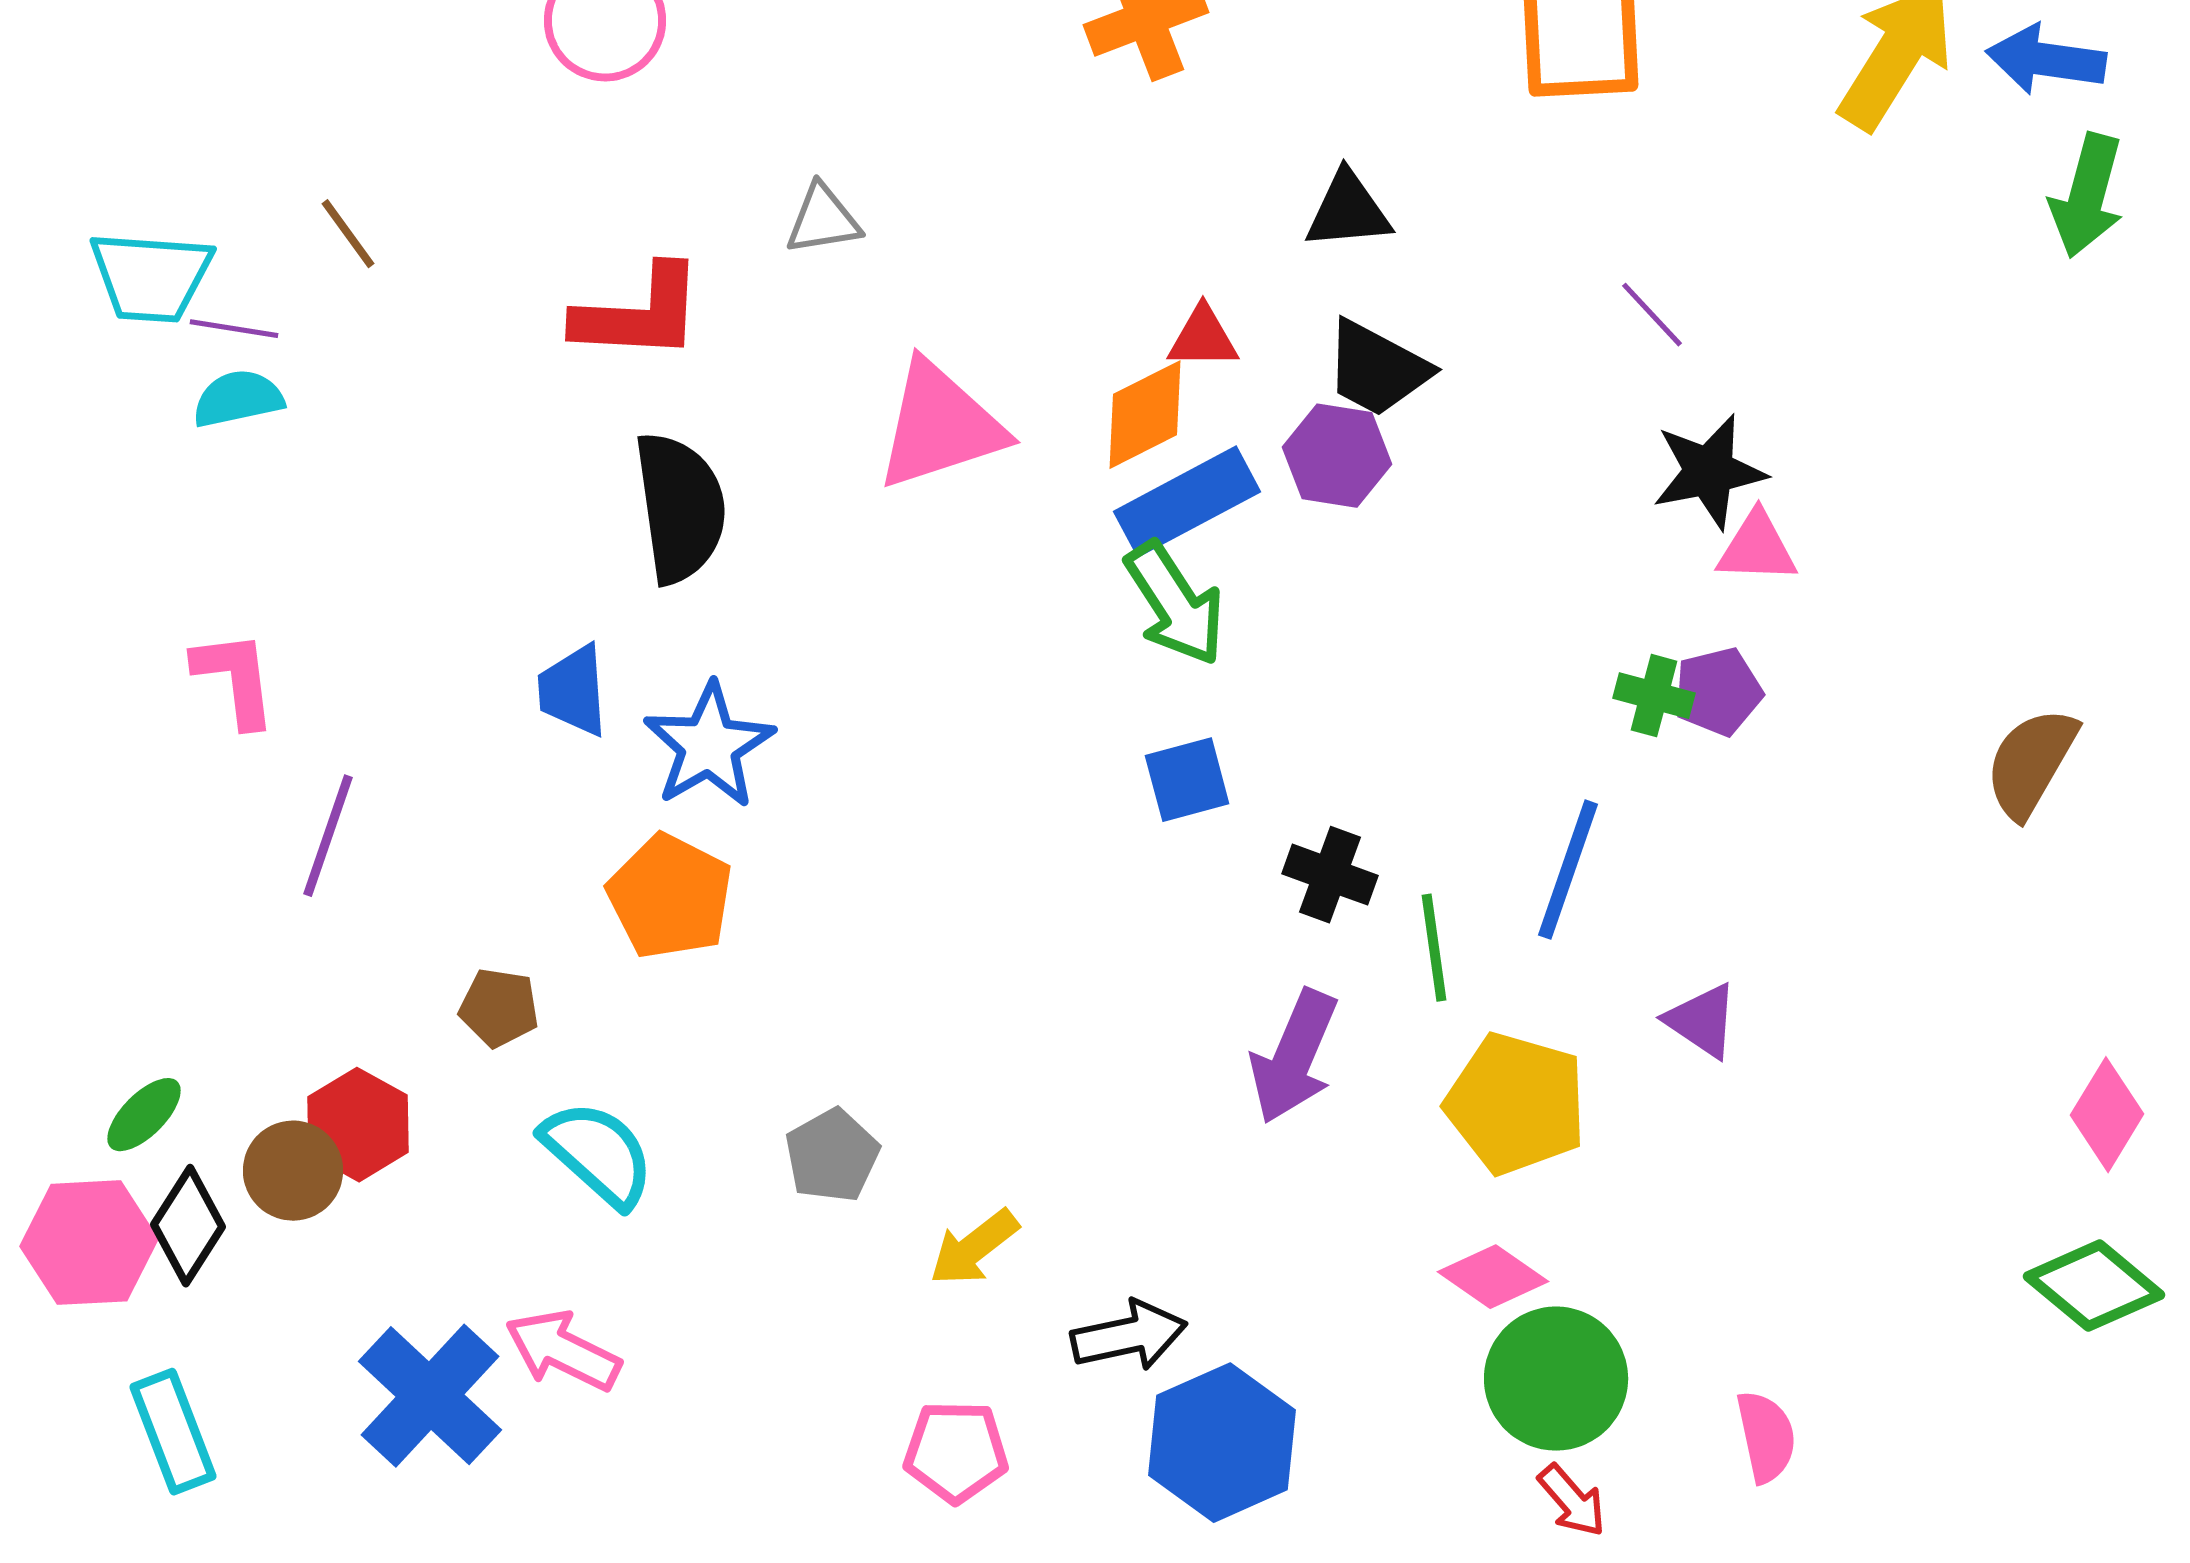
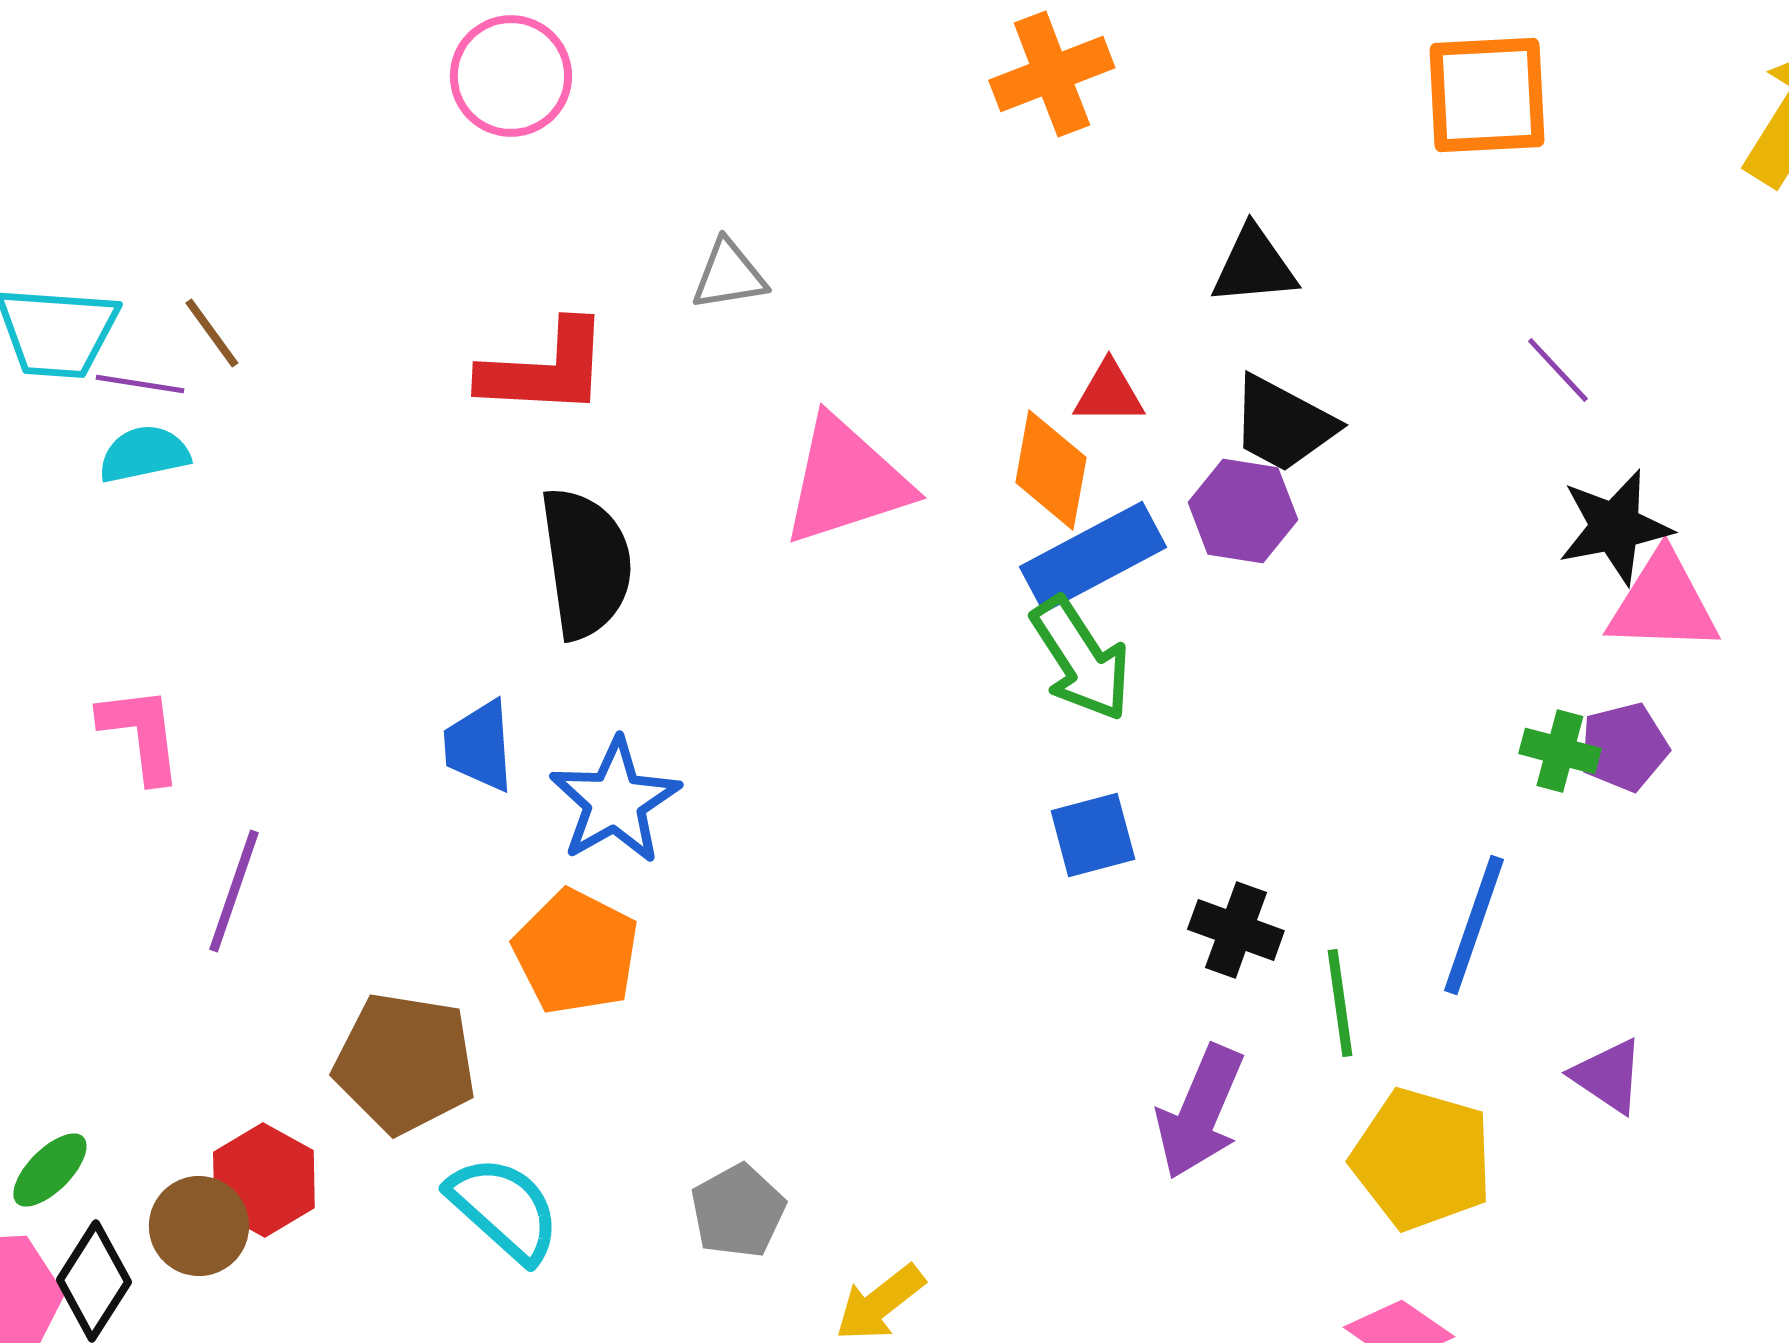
brown line: (348, 234) -> (212, 333), moved
orange diamond: (1145, 415) -> (1051, 470), turned -53
pink triangle: (1757, 548) -> (1663, 603), size x1.4
brown pentagon: (499, 1008) -> (405, 1063), size x1.8

